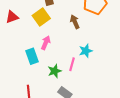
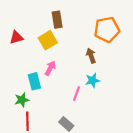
brown arrow: (75, 22) -> (91, 56), moved
green star: (55, 71) -> (22, 100), moved

